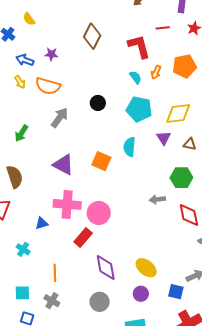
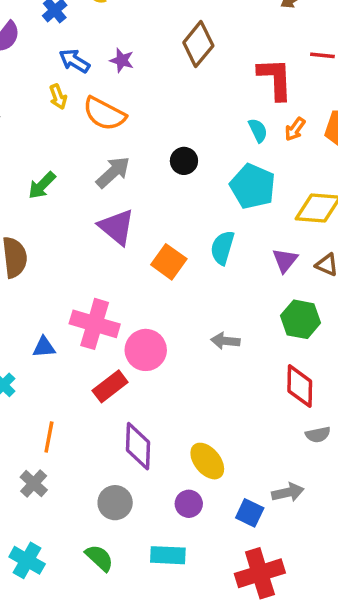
purple triangle: (164, 138) -> (285, 260), moved
purple triangle: (63, 165) -> (117, 227), moved
gray arrow: (157, 199) -> (225, 341), moved

